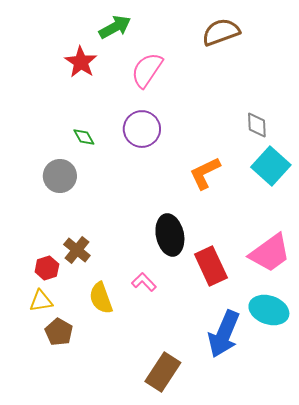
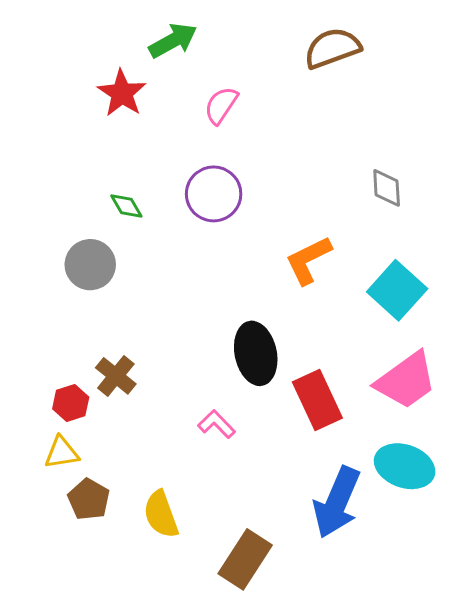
pink semicircle: (147, 70) -> (221, 105), size x0.7
cyan square: (271, 166) -> (397, 290), moved
yellow semicircle: (101, 298) -> (161, 514), moved

